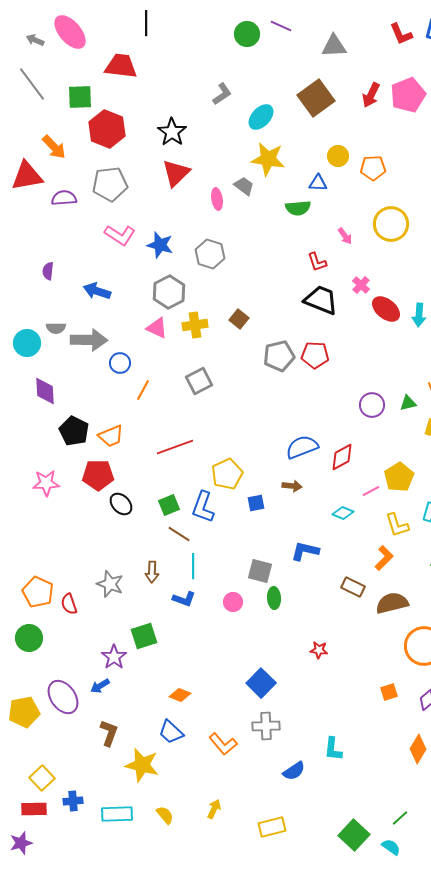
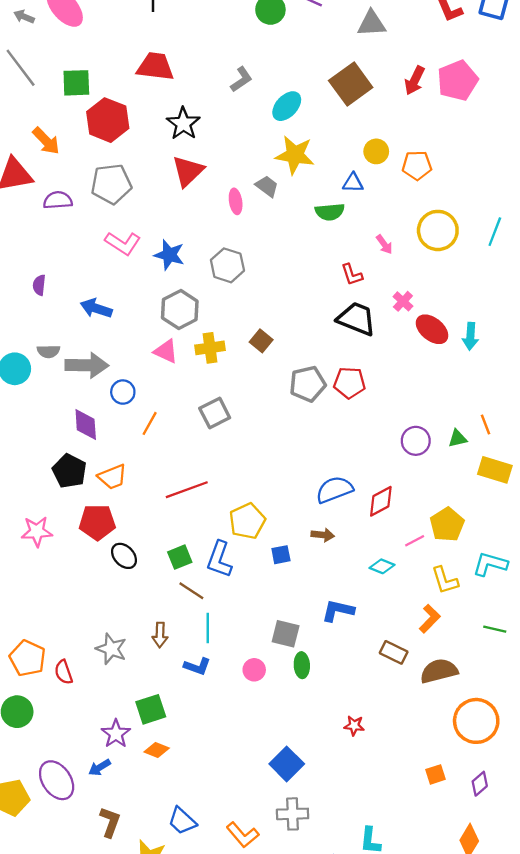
red trapezoid: (121, 66) -> (155, 67), moved
purple diamond: (45, 391) -> (86, 425), moved
orange diamond: (180, 695) -> (157, 750), moved

